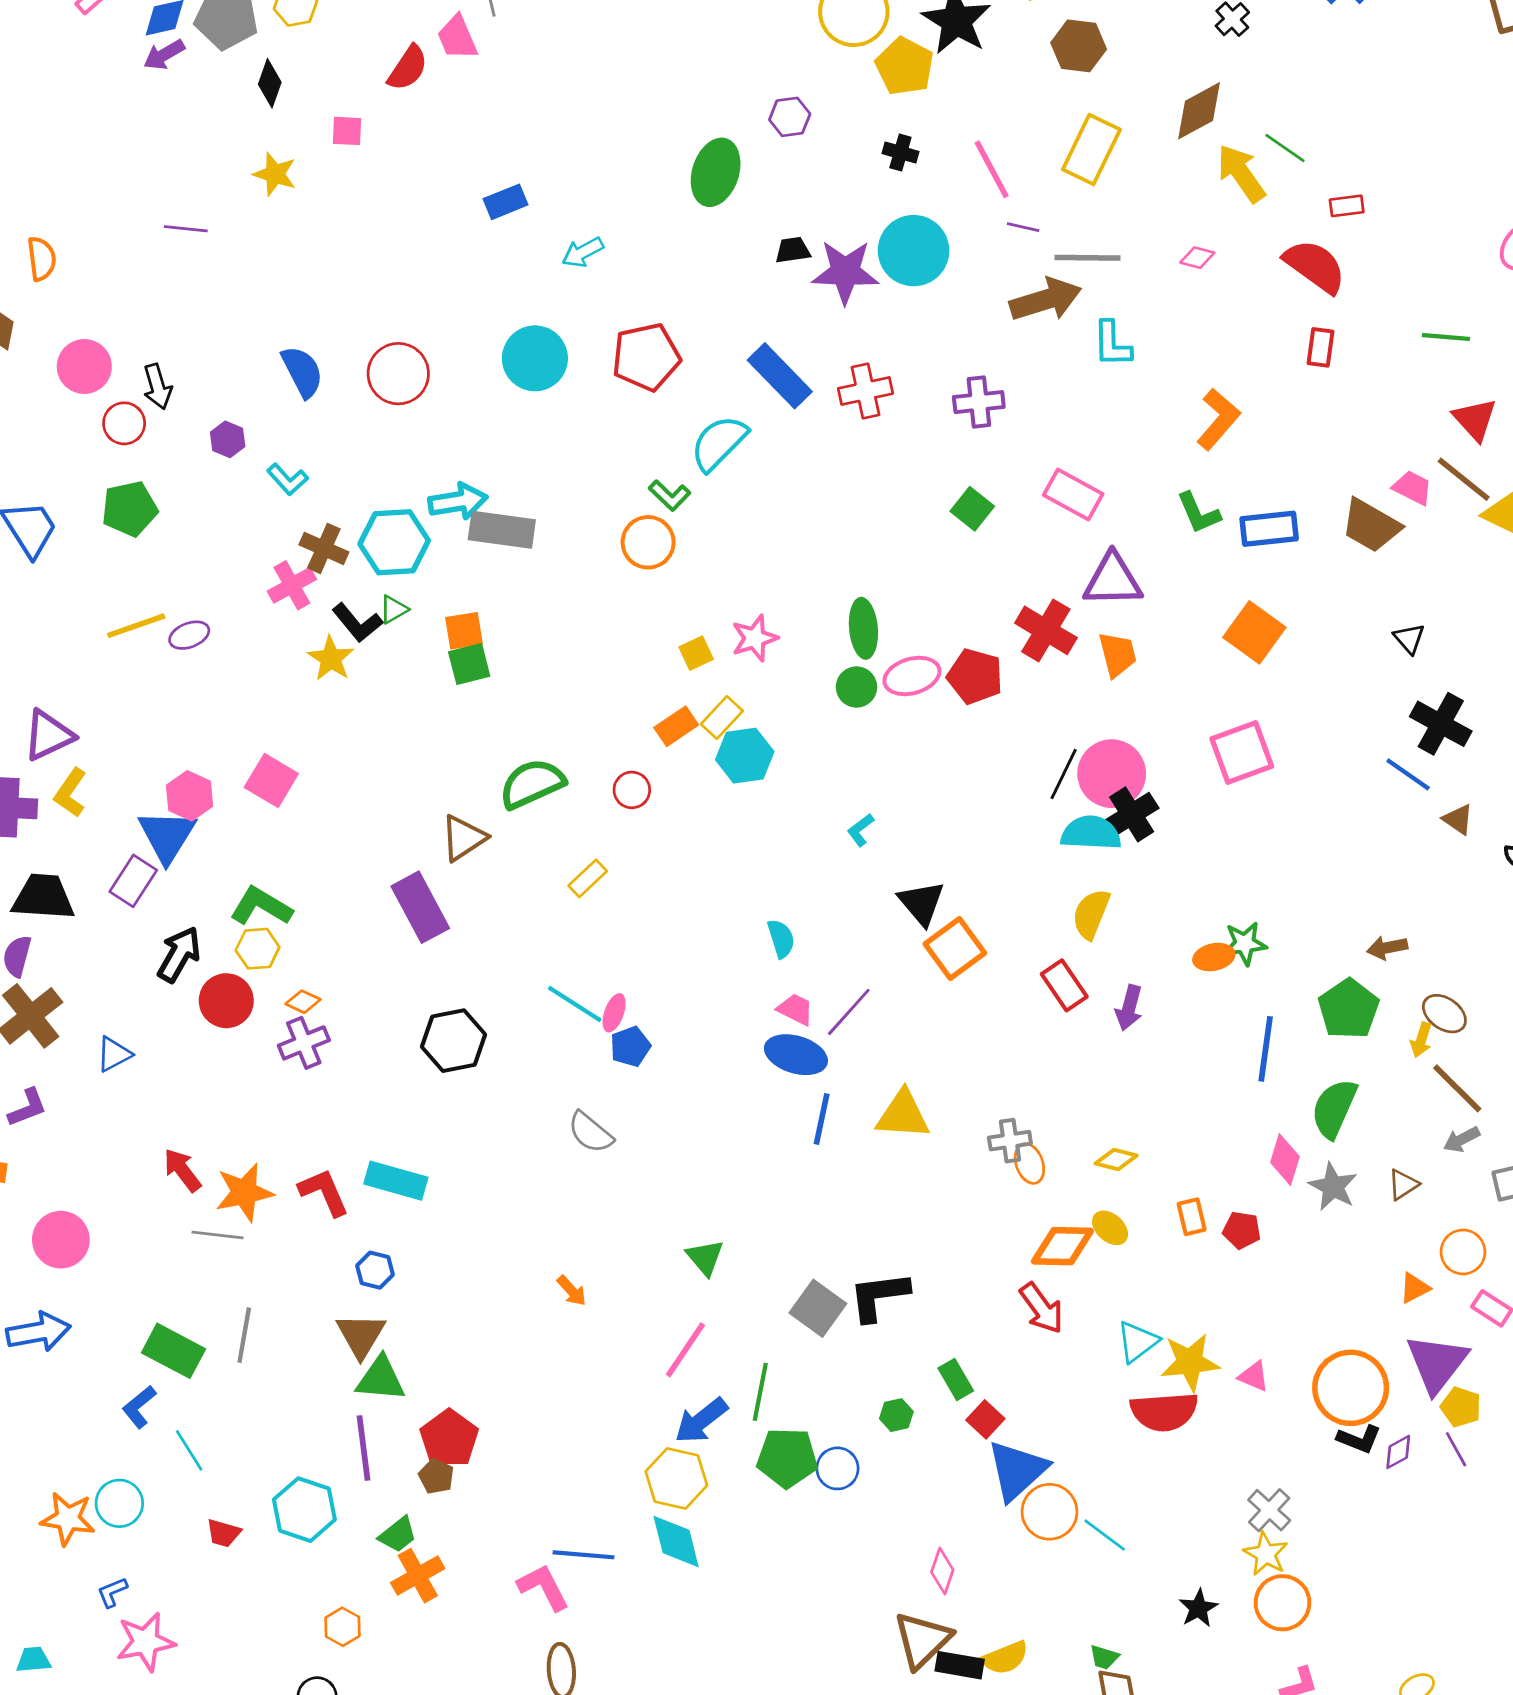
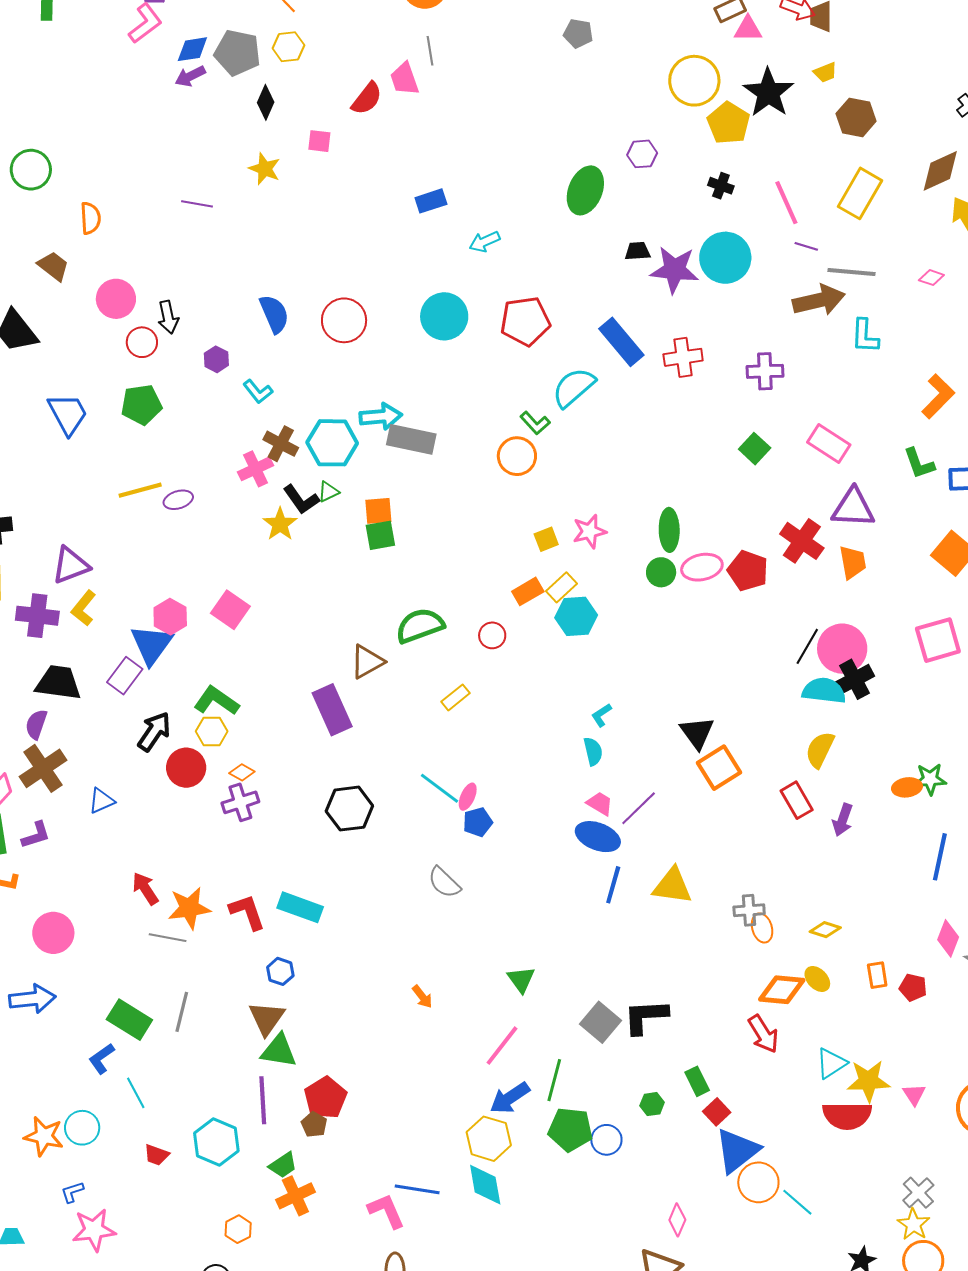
cyan L-shape: (860, 830) -> (601, 715), moved
pink triangle: (1254, 1376) -> (914, 1094), turned 30

